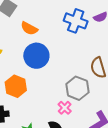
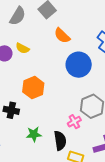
blue circle: (36, 56) -> (79, 65), moved

